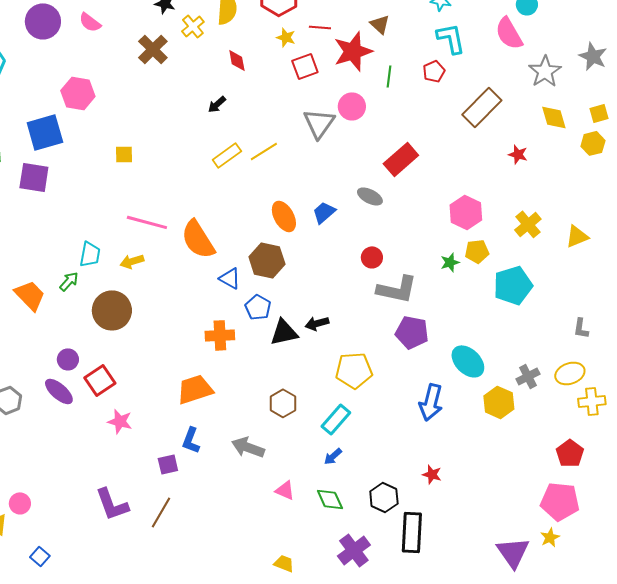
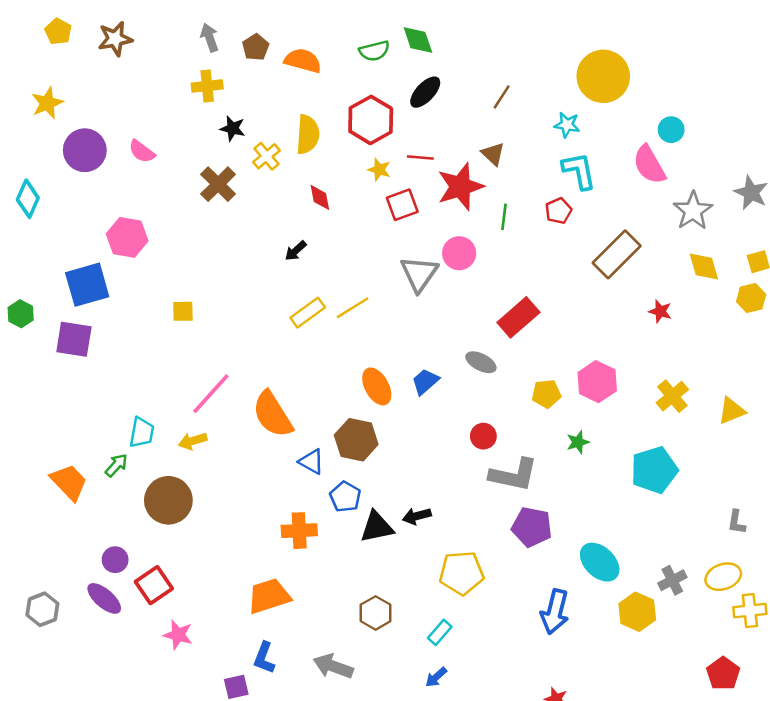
pink line: (147, 222) -> (211, 394), turned -63
yellow pentagon: (477, 251) -> (546, 394), moved
cyan rectangle: (336, 419) -> (440, 632), size x0.7

